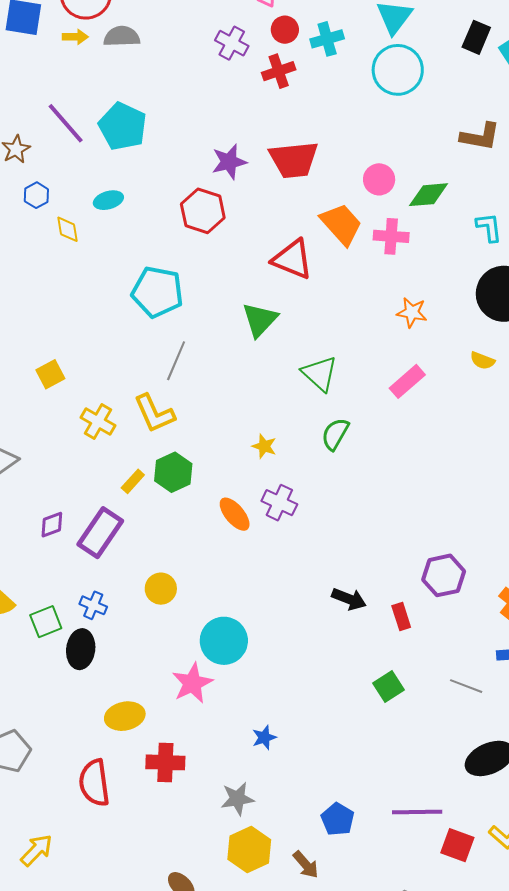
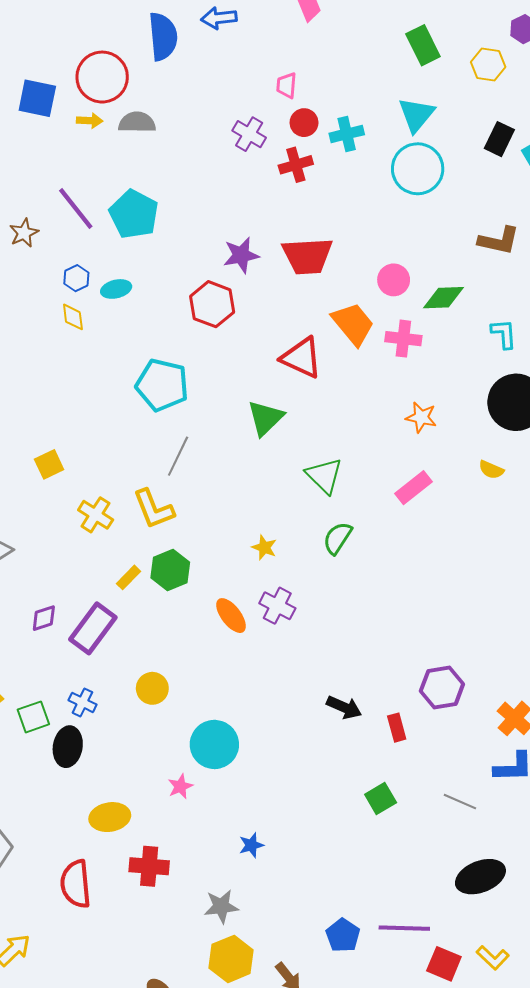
blue hexagon: (36, 195) -> (76, 278), moved
pink star: (192, 683) -> (180, 786), size x0.6
blue pentagon: (338, 819) -> (343, 935), moved

